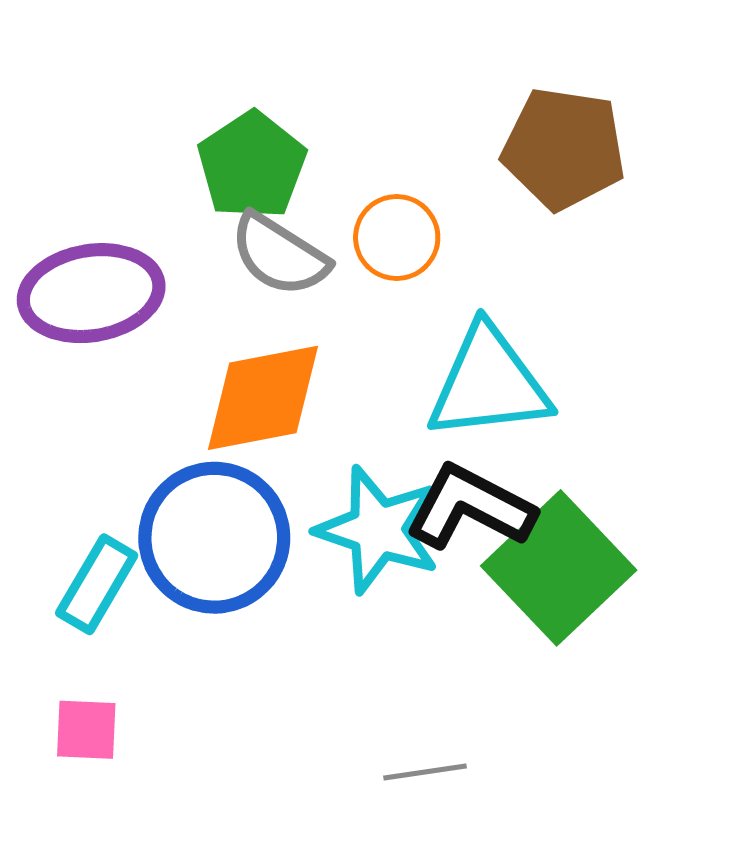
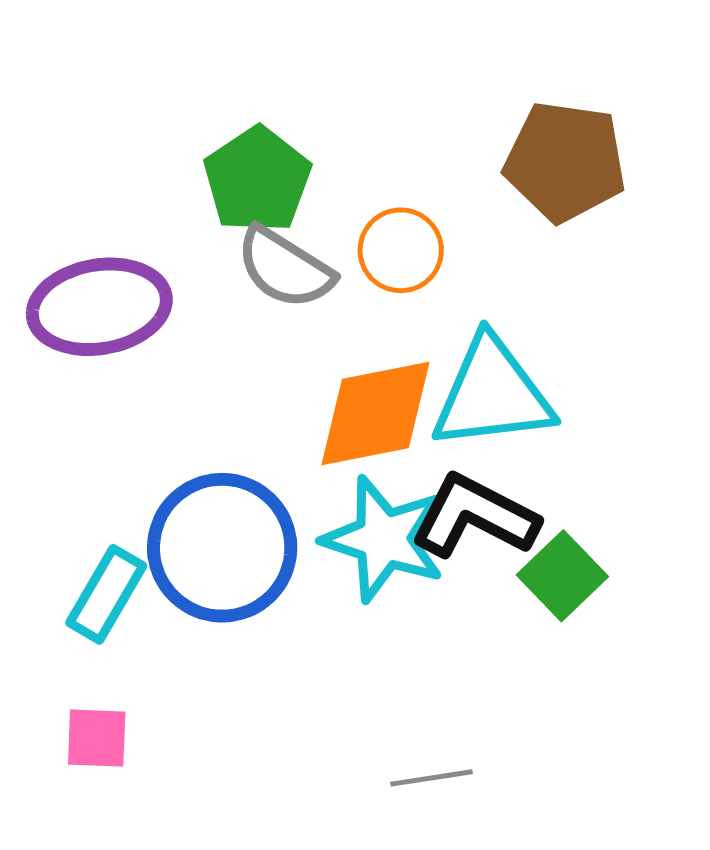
orange diamond: (263, 398) -> (375, 413), moved
green square: (559, 568) -> (562, 576), size x0.6

